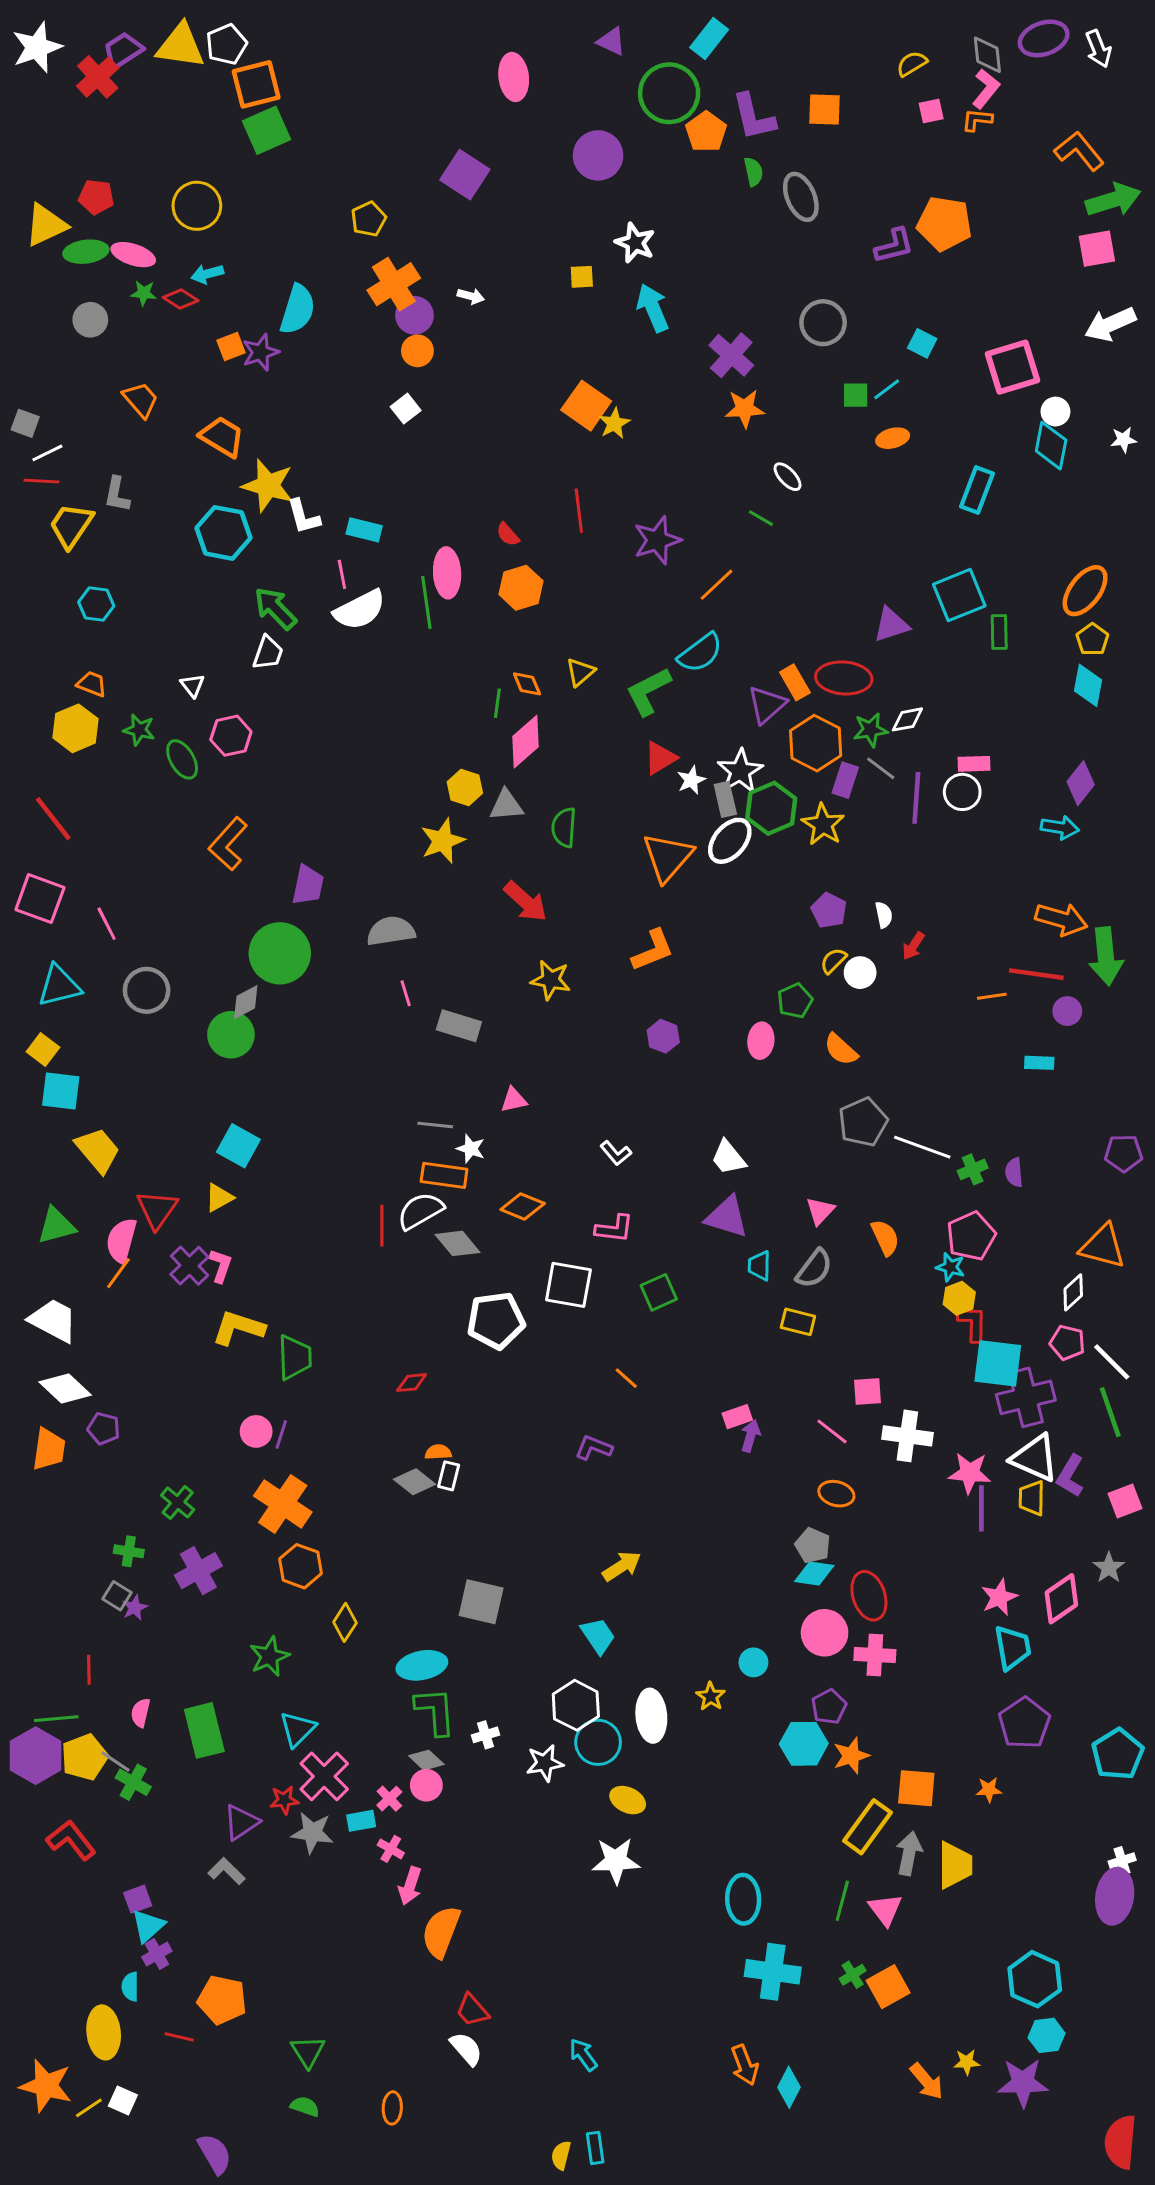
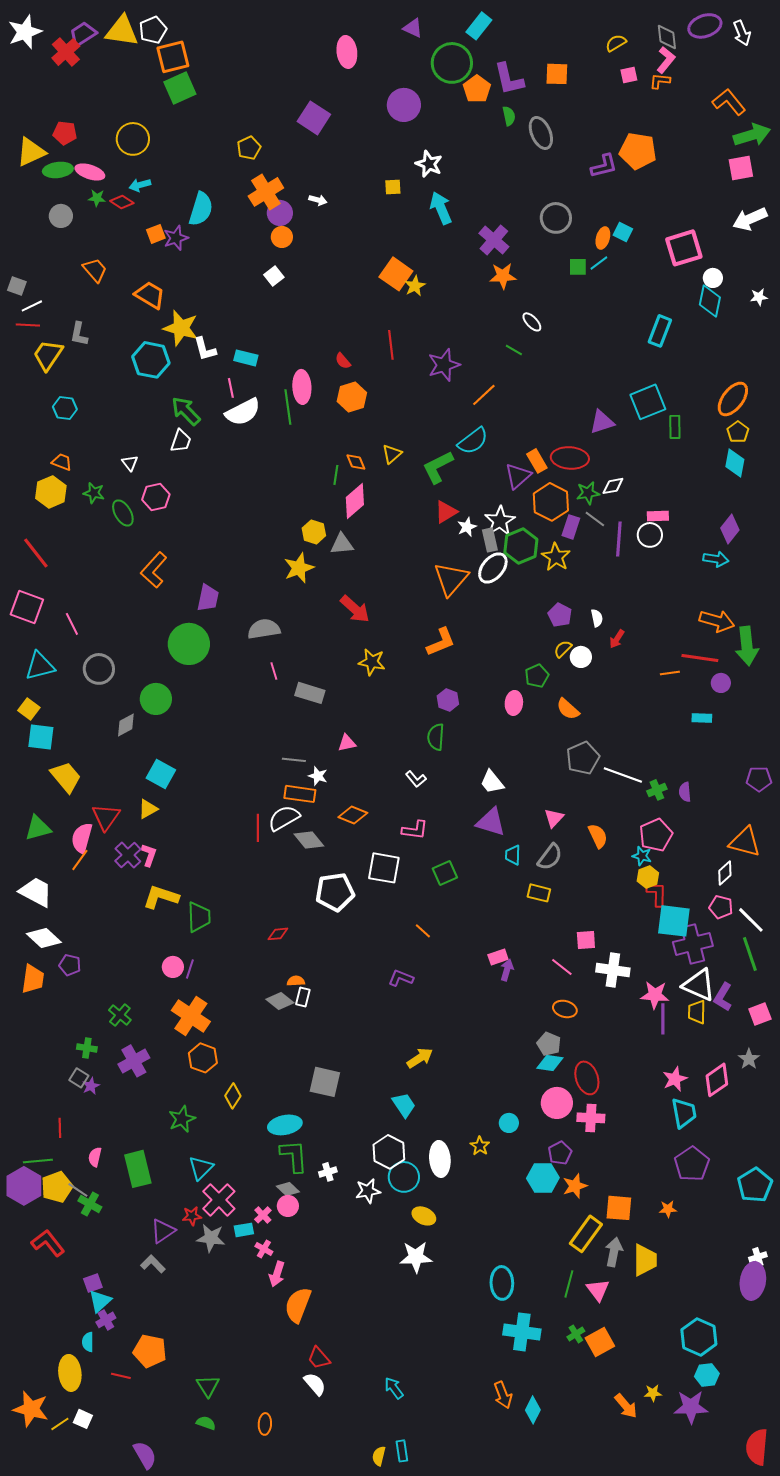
orange ellipse: (893, 438) -> (603, 238), moved, turned -60
green semicircle: (564, 827) -> (436, 737), moved
gray diamond: (246, 1002) -> (126, 725), moved

